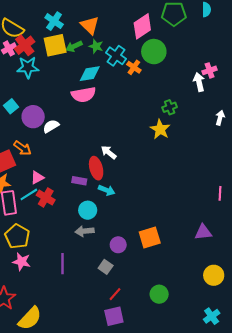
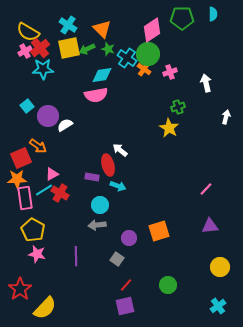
green circle: (154, 52) -> (148, 54), moved
pink cross: (210, 70) -> (170, 72), moved
pink line: (220, 193) -> (206, 189), moved, turned 40

